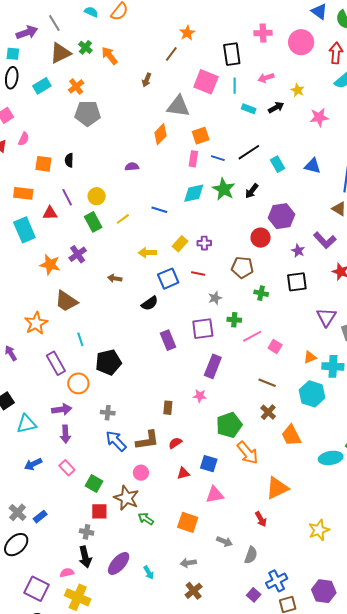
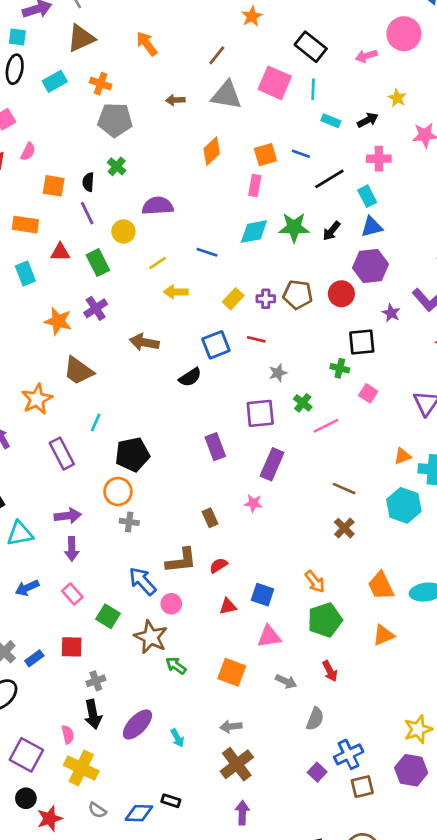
pink cross: (263, 33) -> (379, 159), moved
green cross: (85, 47) -> (117, 166), moved
brown line: (171, 54) -> (217, 55), moved
black rectangle: (232, 54) -> (311, 47), turned -45
pink arrow: (266, 78) -> (366, 56), moved
brown arrow: (147, 80) -> (175, 100), moved, turned 64
orange cross: (76, 86) -> (101, 84), turned -35
gray triangle: (178, 106) -> (226, 95), moved
blue line: (218, 158) -> (301, 154), moved
blue triangle: (313, 166) -> (372, 227), moved, turned -30
purple semicircle: (132, 167) -> (158, 206), moved, size x1.6
green star: (224, 189) -> (294, 227), turned -30
purple line: (67, 197) -> (87, 213), moved
green rectangle: (93, 222) -> (98, 263), moved
cyan rectangle: (24, 230) -> (25, 273), size x0.7
yellow arrow: (147, 253) -> (176, 292), moved
brown pentagon: (242, 267) -> (298, 295), moved
brown arrow: (115, 278) -> (144, 342), size x1.5
black square: (297, 282) -> (362, 342), moved
green cross: (234, 320) -> (303, 403), turned 32
cyan line: (80, 339) -> (96, 423), turned 40
purple rectangle: (168, 340) -> (215, 447), moved
pink square: (275, 346) -> (368, 393), moved
orange circle: (78, 383) -> (118, 492), moved
brown rectangle: (168, 408) -> (210, 518), turned -32
green pentagon: (229, 425) -> (325, 620), moved
orange trapezoid: (291, 435) -> (381, 586), moved
blue arrow: (116, 441) -> (142, 581), moved
orange arrow: (248, 453) -> (315, 582), size x0.7
orange triangle: (277, 488) -> (383, 635), moved, size x0.7
red square: (99, 511) -> (72, 647), moved
yellow star: (319, 530) -> (418, 729), moved
gray cross: (87, 532) -> (96, 681), turned -32
gray arrow: (224, 541) -> (286, 681), moved
pink semicircle: (67, 573) -> (68, 735), turned 88
brown cross: (194, 591) -> (237, 764), size x1.4

